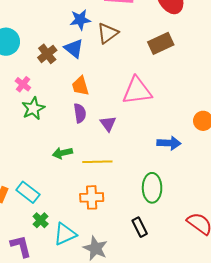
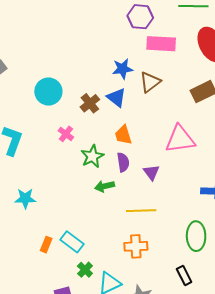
green star: (33, 108) -> (92, 156), moved
green arrow: (62, 153) -> (104, 186), moved

